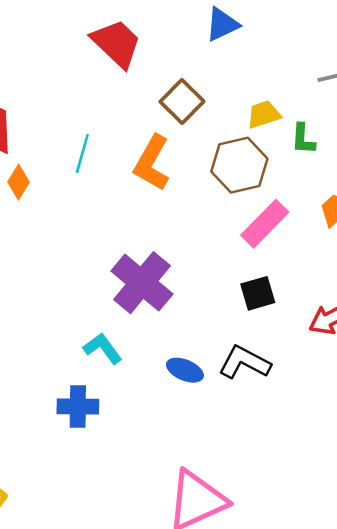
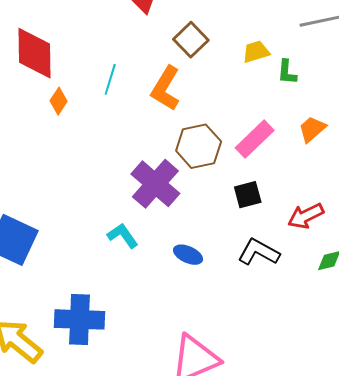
brown hexagon: (239, 165) -> (199, 146), moved
black L-shape: (245, 363) -> (259, 252), moved
blue cross: (78, 407) -> (79, 319), moved, size x1.5

